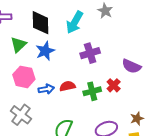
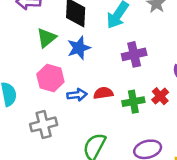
gray cross: (21, 115) -> (44, 124), turned 35

